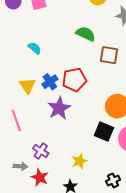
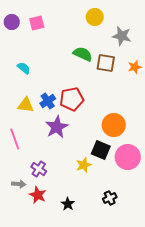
cyan semicircle: (35, 48) -> (24, 68), moved
brown square: (109, 55) -> (106, 63), moved
yellow triangle: (28, 86) -> (26, 105), turned -48
yellow star: (79, 161) -> (84, 165), moved

